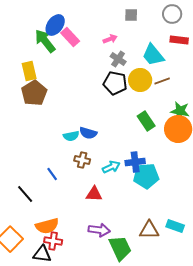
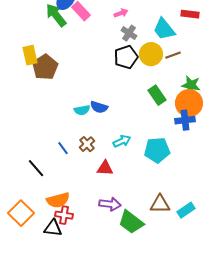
yellow rectangle: (29, 71) -> (30, 55), moved
black pentagon: (115, 83) -> (126, 57), turned -30
brown cross: (82, 160) -> (87, 144), moved, turned 35
blue cross: (135, 162) -> (185, 120), moved
cyan rectangle: (175, 226) -> (186, 210), moved, turned -54
green trapezoid: (120, 248) -> (131, 222), turned 152

